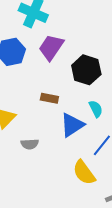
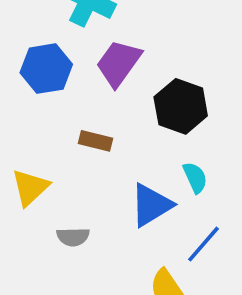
brown rectangle: (49, 98) -> (96, 141), moved

